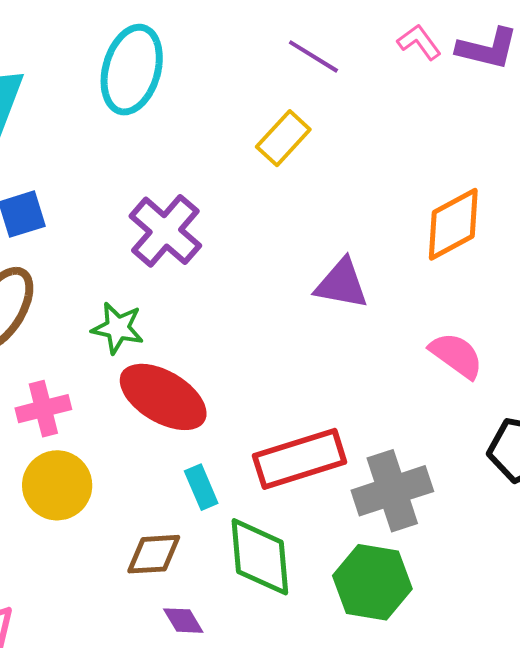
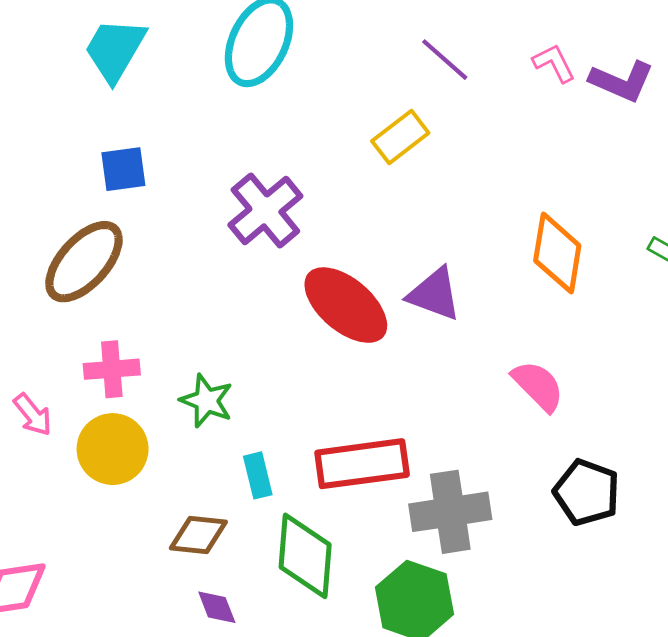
orange diamond: (453, 224) -> (557, 253), turned -62
green star: (118, 328) -> (207, 401), moved
red ellipse: (163, 397) -> (346, 305), moved

